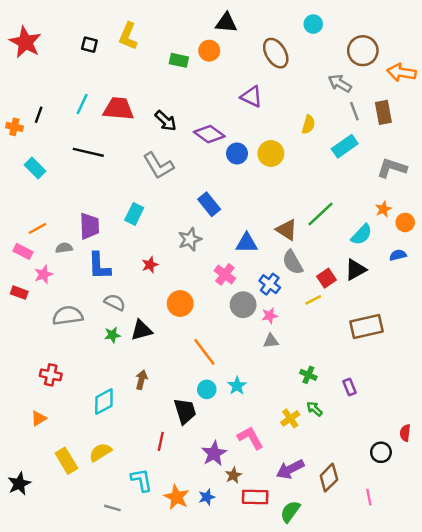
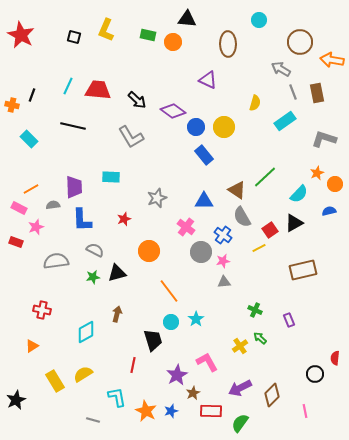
brown ellipse: (276, 53) -> (228, 44), turned 30
green rectangle: (179, 60) -> (148, 35), moved
blue rectangle: (209, 204) -> (204, 155), moved
cyan rectangle: (134, 214) -> (111, 177), turned 66

